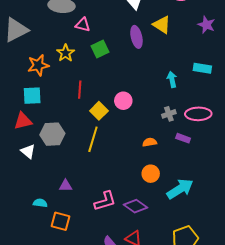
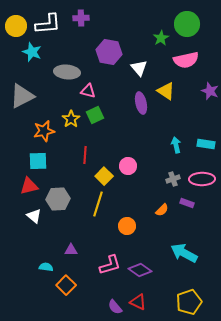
green square: (100, 49) -> (95, 115), moved
cyan rectangle: (202, 68) -> (206, 144), moved
orange semicircle: (150, 142) -> (162, 210), moved, turned 144
orange circle: (151, 174) -> (127, 226), moved
cyan arrow: (180, 189) -> (184, 253), turned -120
orange square: (60, 221) -> (66, 285), turned 30

